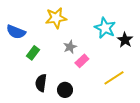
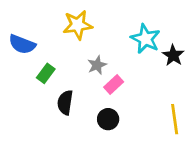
yellow line: (114, 78) -> (175, 119), moved, turned -65
black semicircle: (41, 83) -> (65, 103), moved
black circle: (65, 90) -> (108, 119), moved

